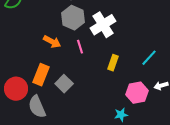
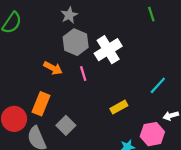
yellow rectangle: (113, 63) -> (119, 107), moved, turned 42
gray square: (64, 84) -> (66, 125), moved
pink hexagon: (137, 93) -> (152, 134), moved

